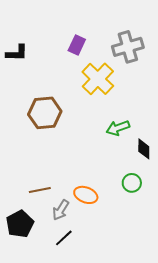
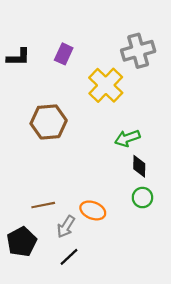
purple rectangle: (77, 45) -> (64, 54), moved
black diamond: (144, 149) -> (139, 166), moved

